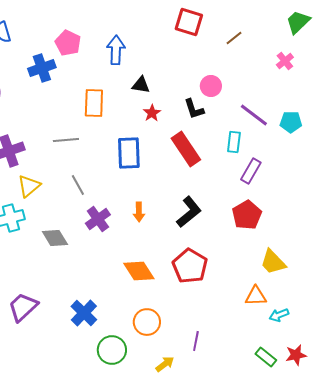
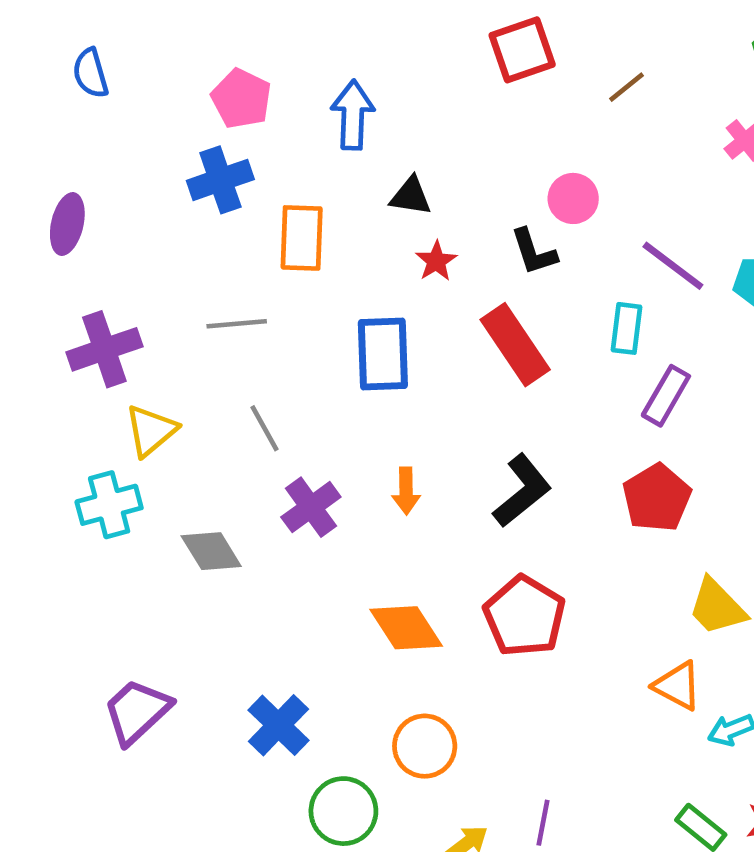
red square: (189, 22) -> (522, 50), turned -36
blue cross: (42, 68) -> (220, 180), moved
orange triangle: (256, 296) -> (678, 686), turned 30
purple line: (196, 341) -> (543, 823), moved

